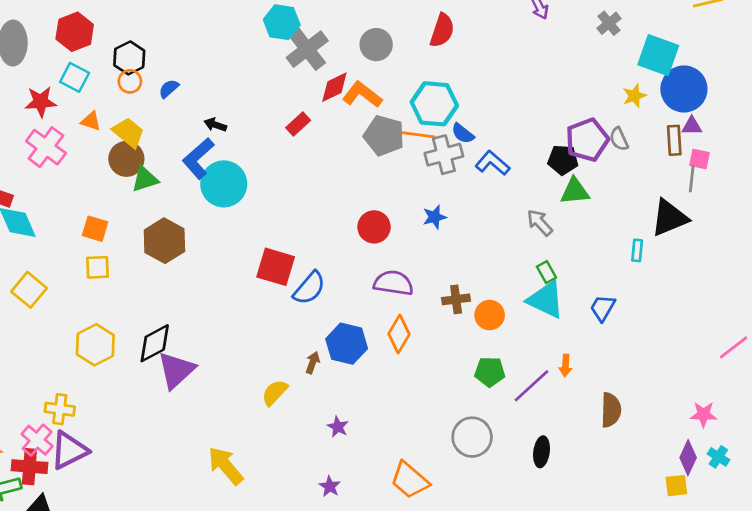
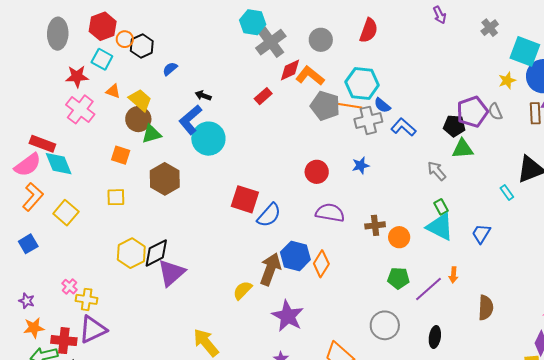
orange circle: (130, 81) -> (125, 39), moved
orange square: (95, 229) -> (121, 155), moved
cyan rectangle: (637, 250) -> (507, 192), turned -42
orange diamond: (399, 334) -> (321, 264), moved
yellow hexagon: (95, 345) -> (131, 253), moved
brown arrow: (313, 363) -> (270, 269), size x2.0
purple star: (338, 427) -> (288, 316), size x2.0
pink cross: (37, 440) -> (69, 287), moved, size x0.7

